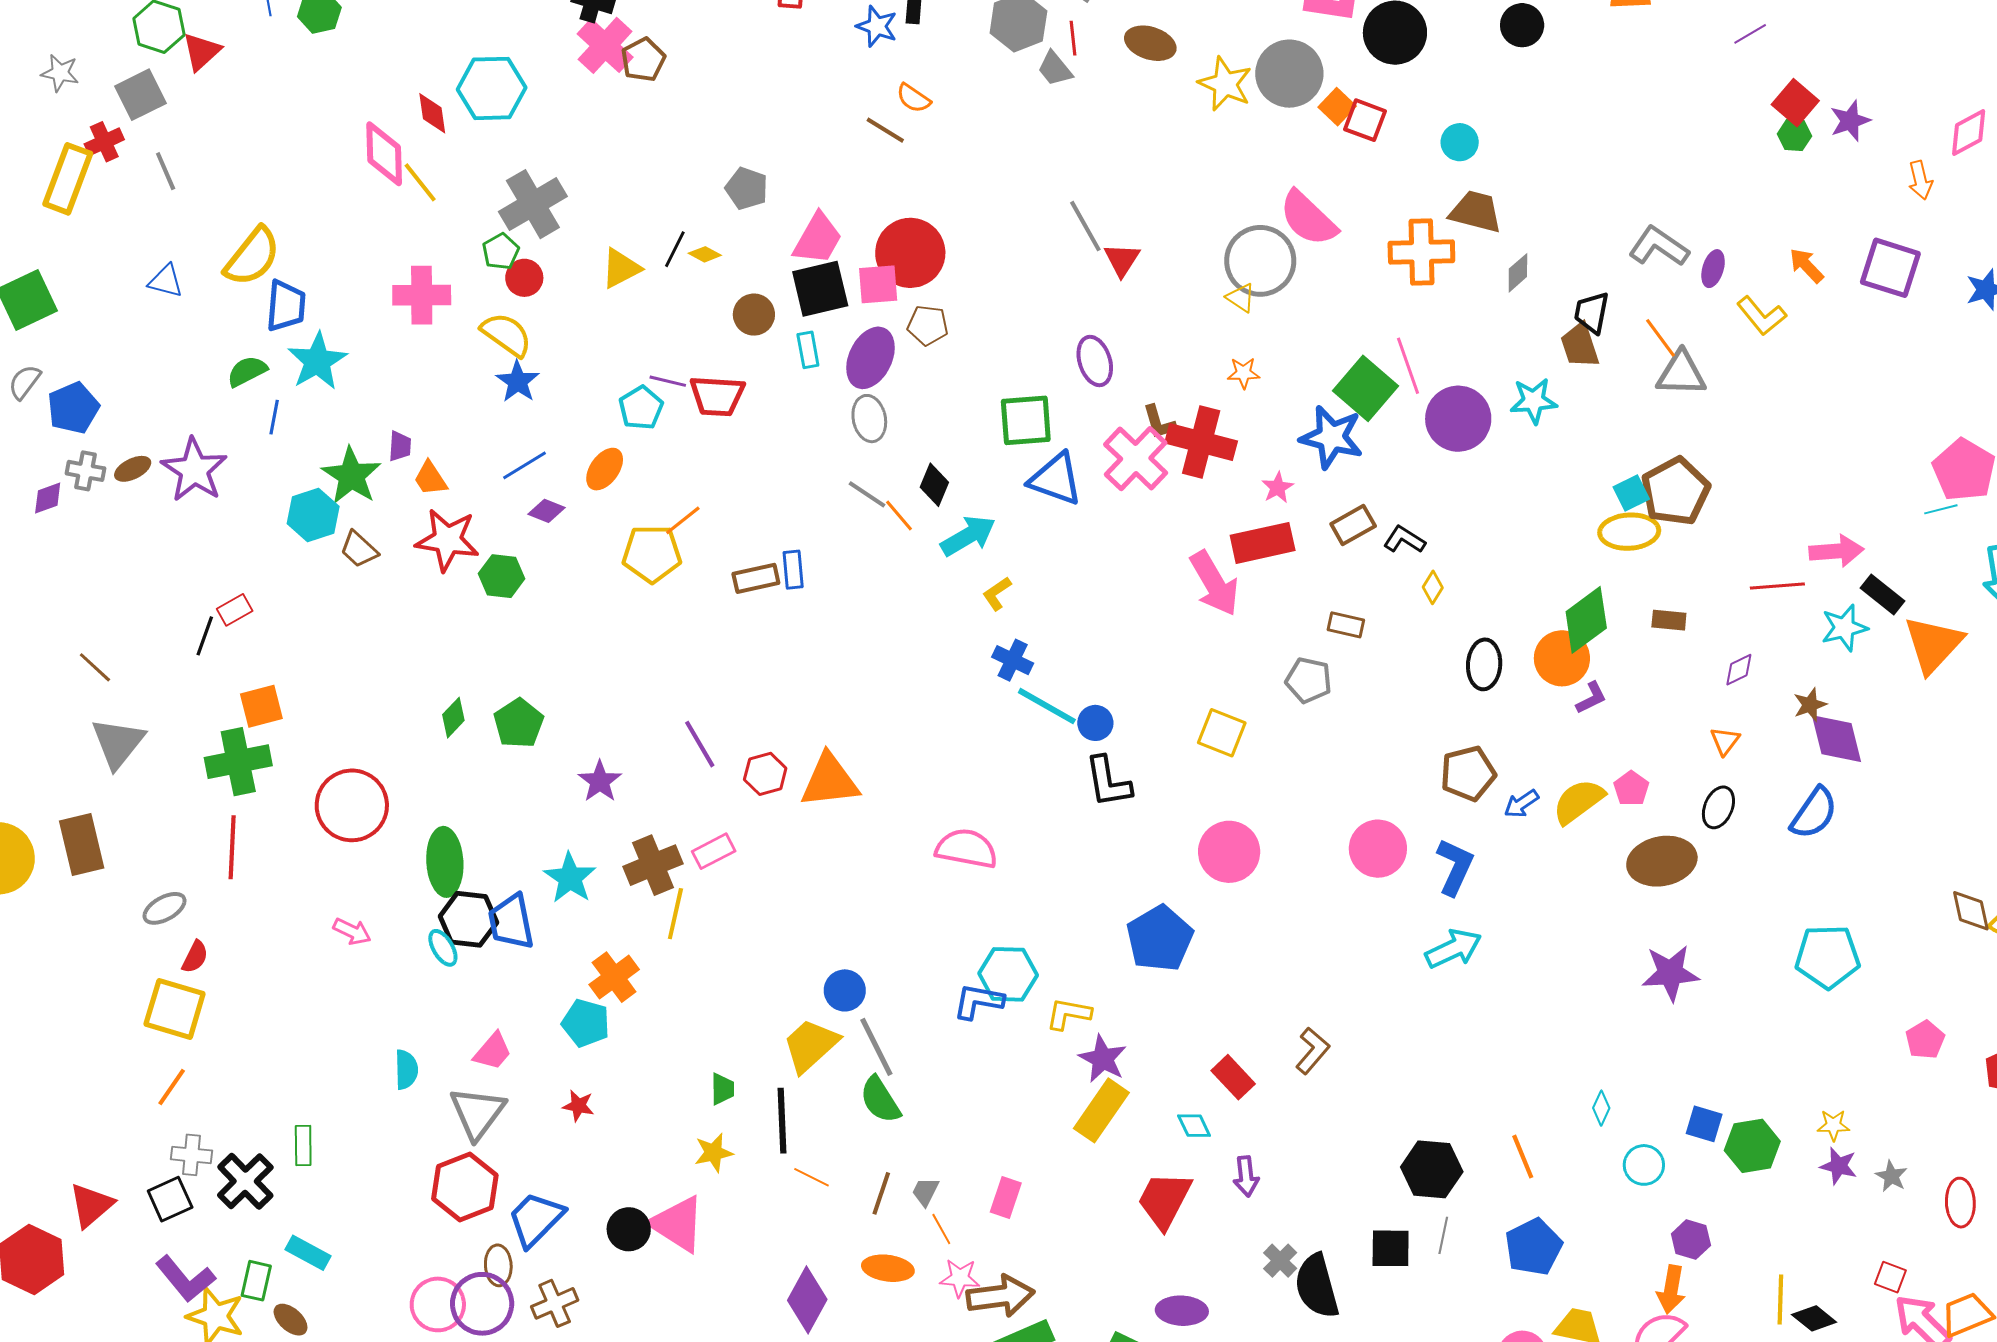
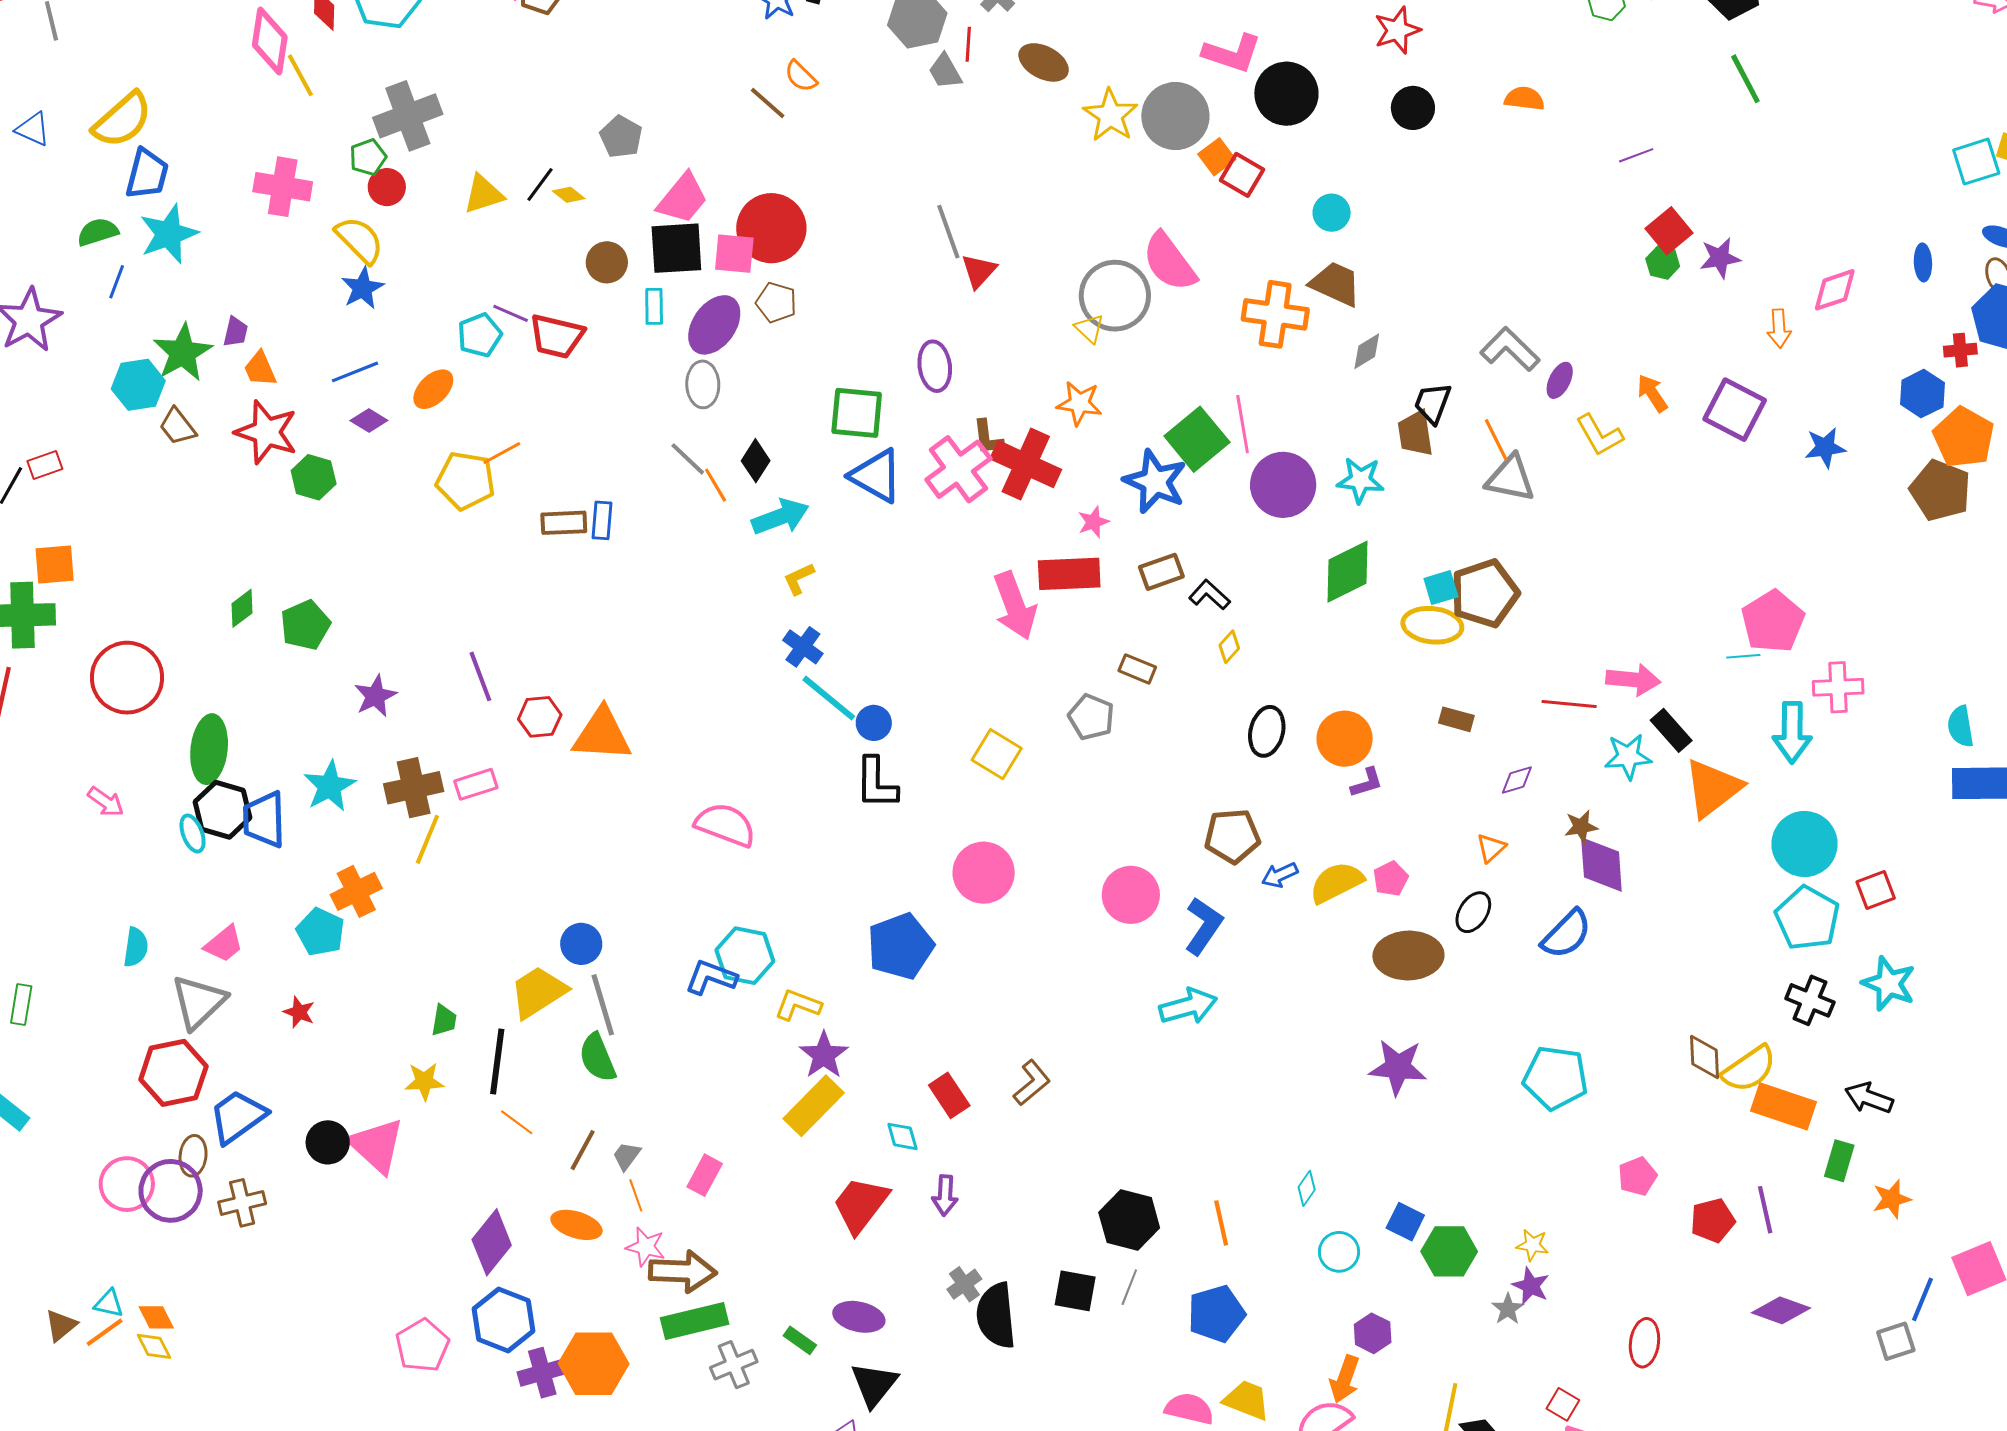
orange star: (1244, 373) -> (1079, 403), size x1.4
green diamond: (1586, 620) -> (1348, 572), moved
gray star: (1891, 1176) -> (1508, 1309), moved

